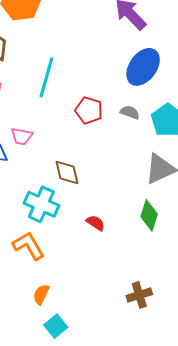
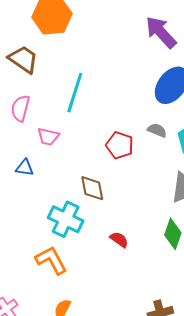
red pentagon: (89, 110) -> (120, 145), moved
pink trapezoid: (22, 136) -> (48, 137), moved

